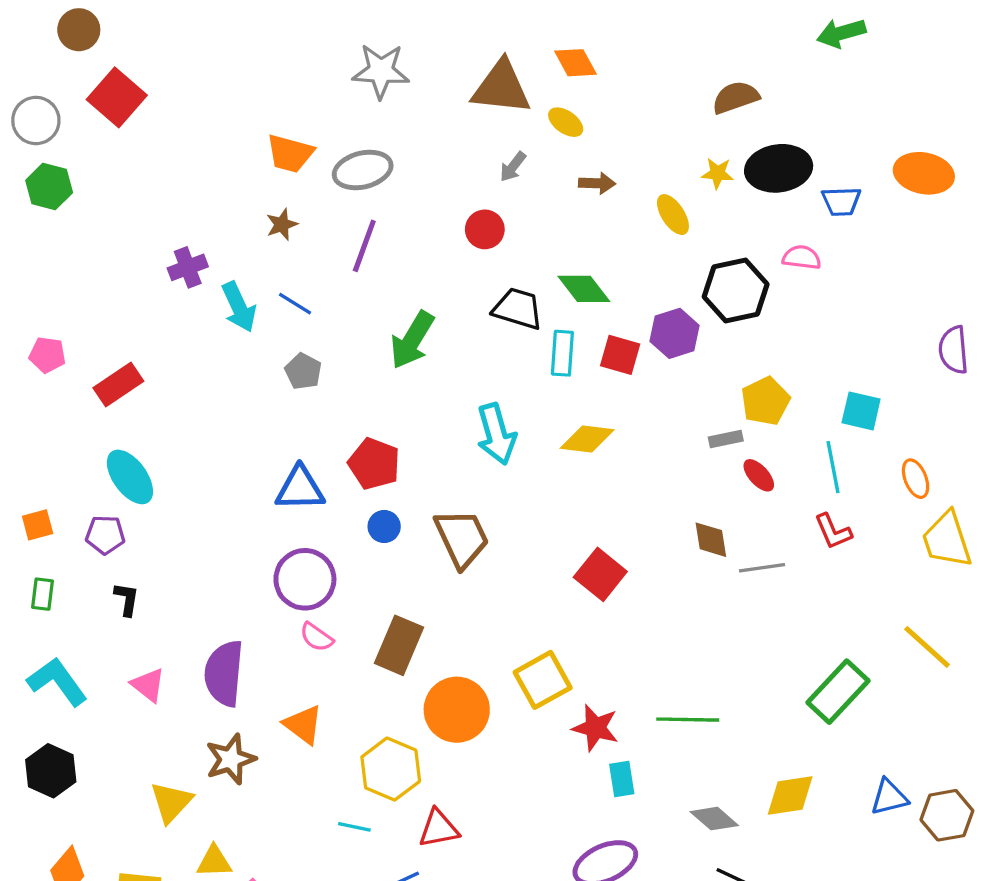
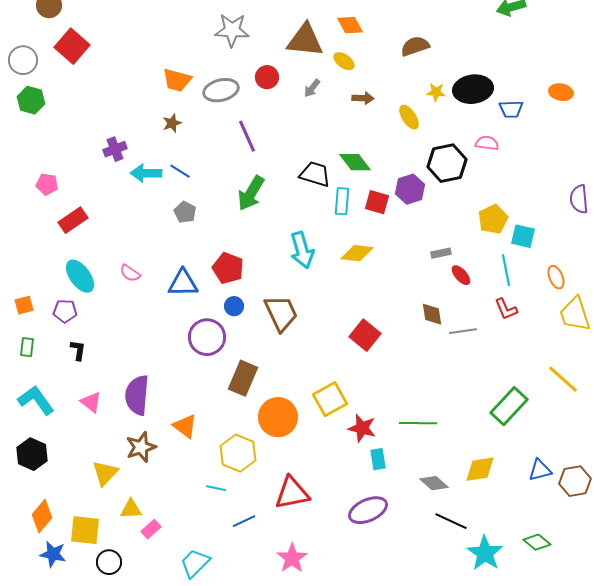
brown semicircle: (736, 97) -> (415, 46), moved
orange ellipse: (924, 173) -> (561, 92), size x0.7
red circle: (485, 229) -> (267, 77), moved
purple line: (364, 246) -> (247, 136), moved, turned -44
cyan arrow: (239, 307) -> (146, 173), turned 116
pink pentagon: (47, 355) -> (47, 184), moved
yellow pentagon: (765, 401) -> (493, 219), moved
purple circle: (305, 579) -> (207, 337), moved
pink semicircle: (316, 637) -> (130, 273), moved
red triangle: (439, 829) -> (292, 493), moved, size x1.4

